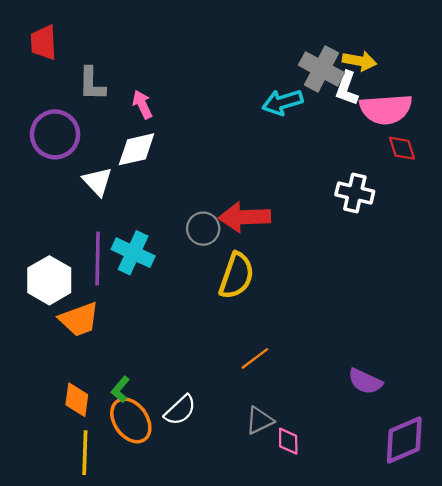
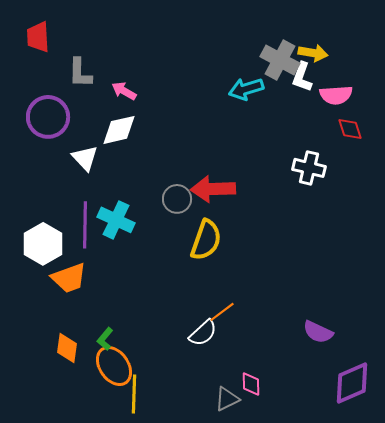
pink arrow: (142, 105) -> (124, 91), turned -35
pink semicircle: (386, 109) -> (336, 95), size x0.7
white semicircle: (180, 410) -> (203, 333), moved
gray triangle: (259, 420) -> (227, 399), moved
yellow line: (85, 453) -> (134, 394), moved

